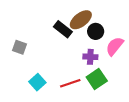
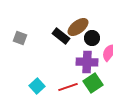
gray square: (19, 47) -> (20, 38), moved
purple cross: (90, 57) -> (87, 62), size x1.5

